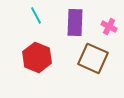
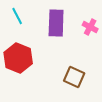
brown square: (93, 58) -> (74, 77), moved, size x0.7

